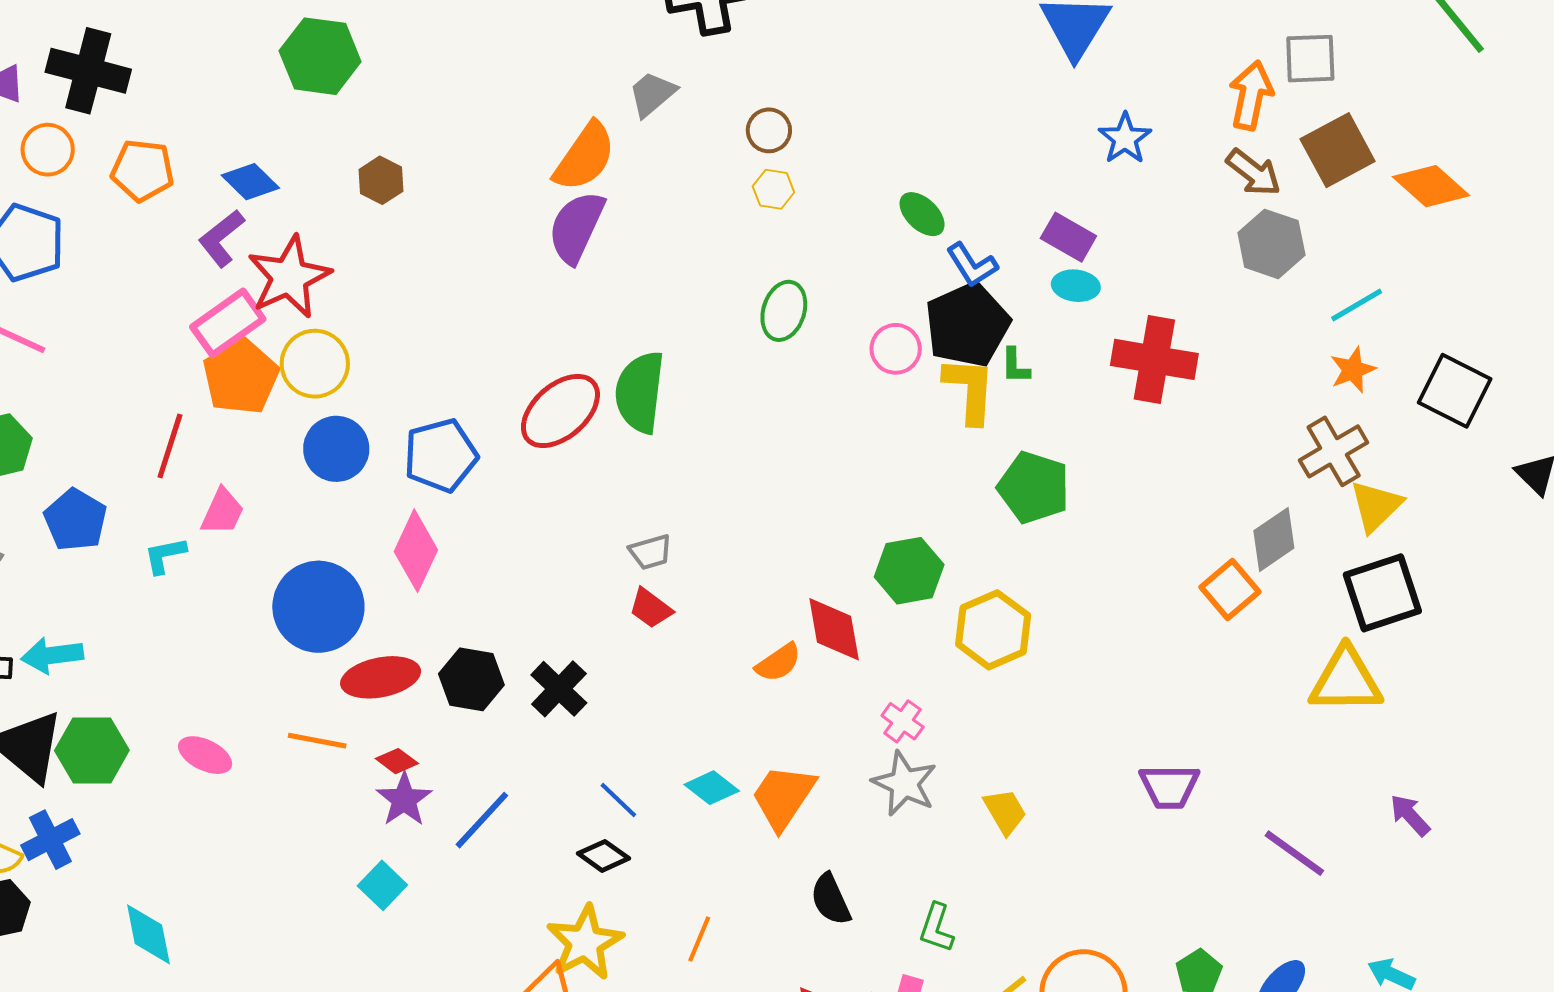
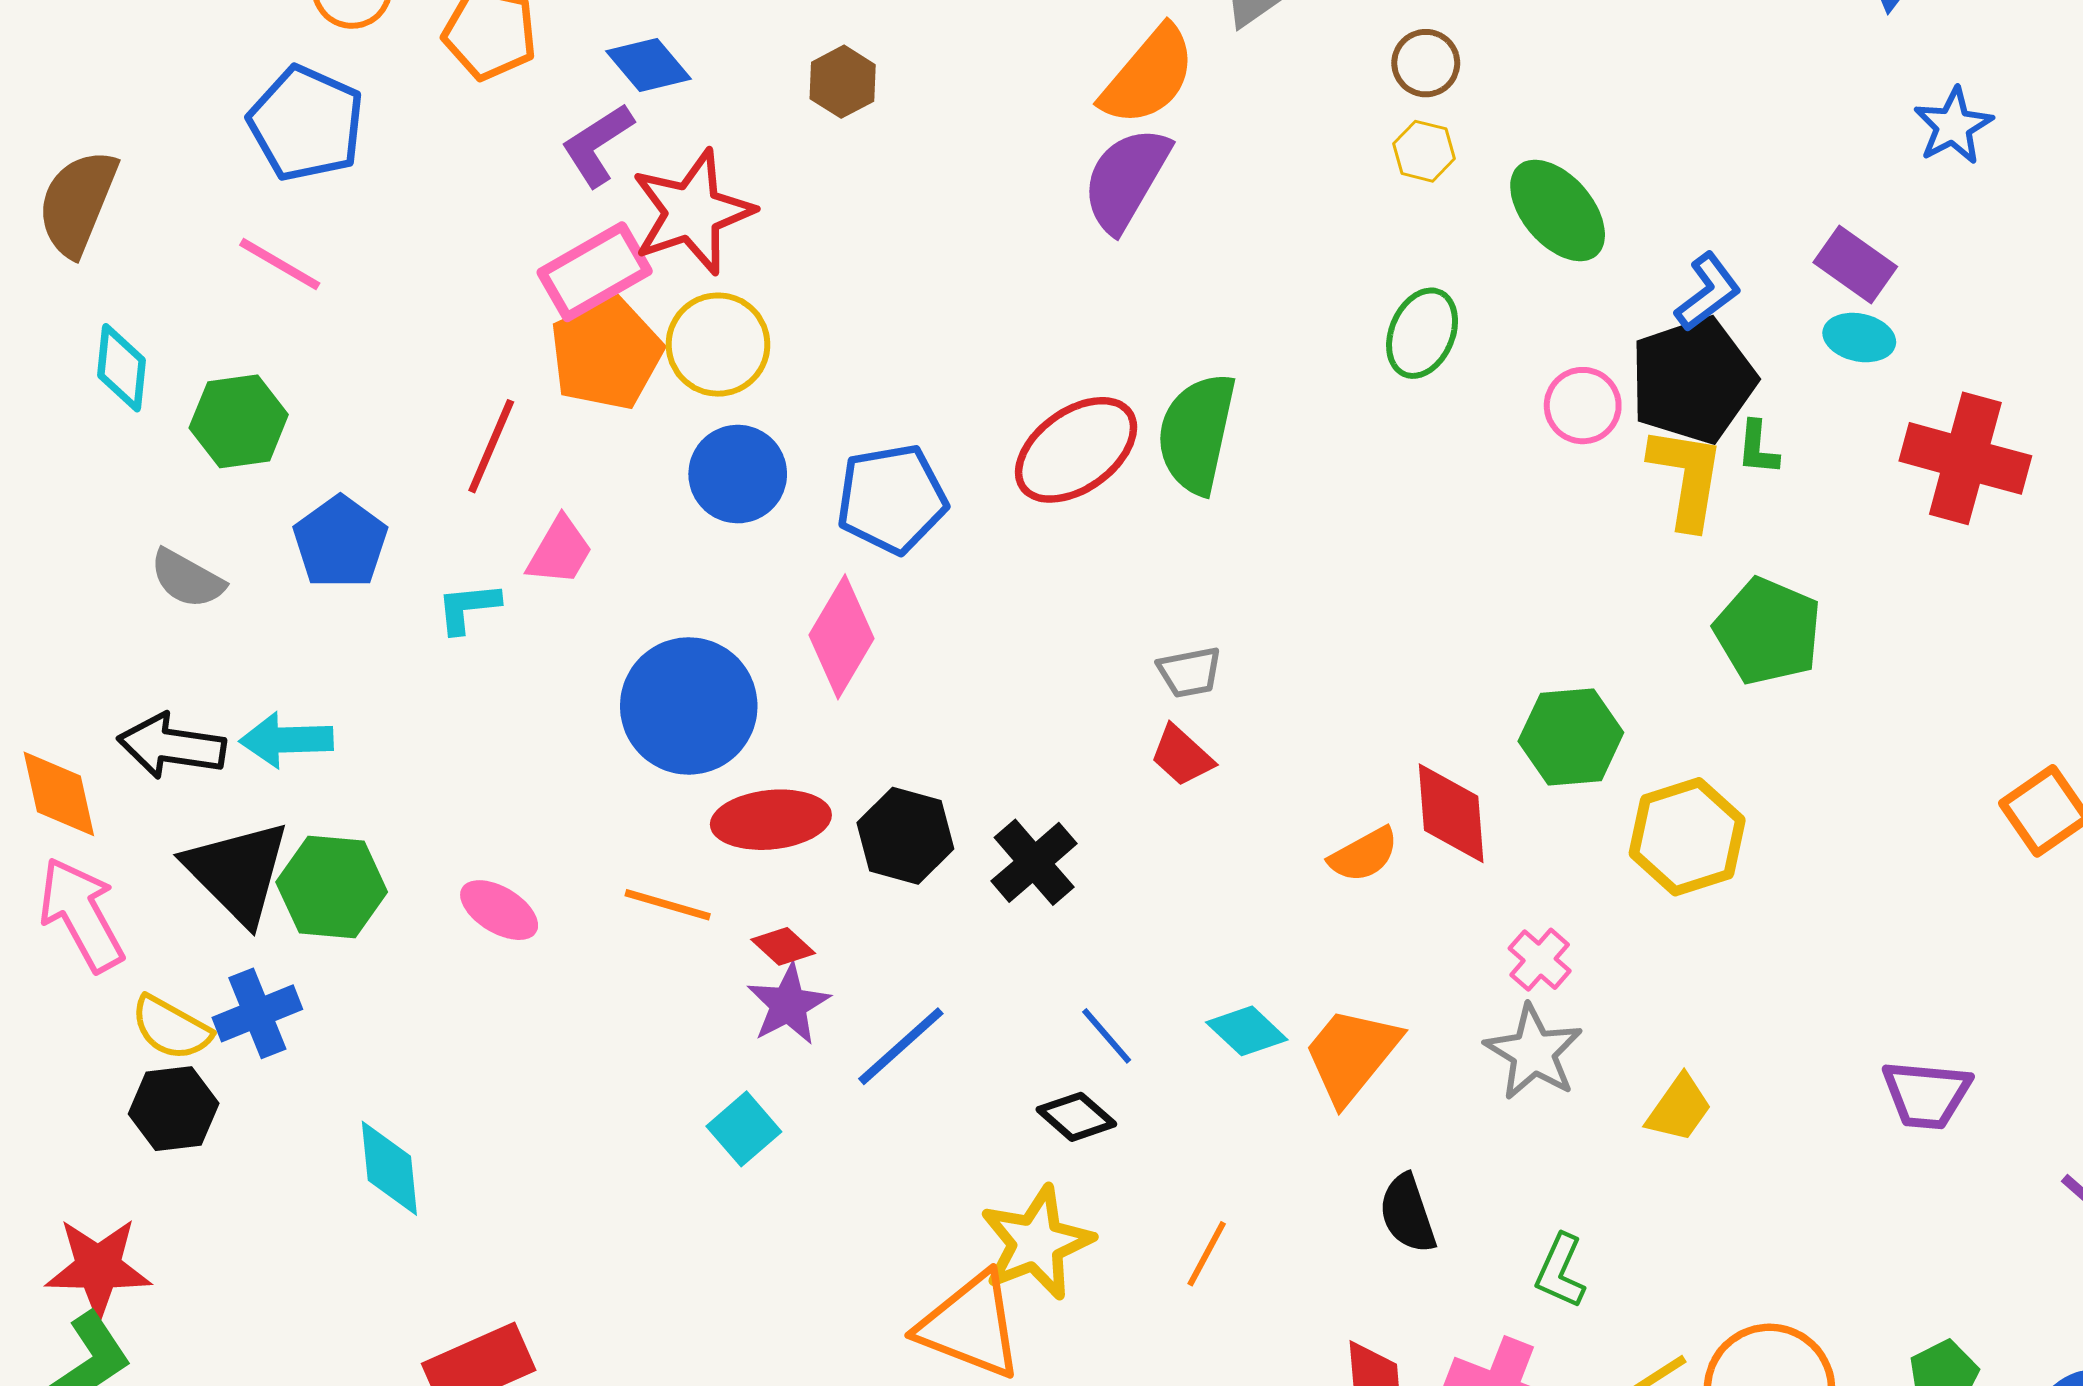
green ellipse: (922, 214) -> (1558, 210), moved, size x1.5
blue L-shape: (972, 265) -> (1708, 292), turned -100
yellow trapezoid: (1005, 812) -> (1679, 1108), turned 60

